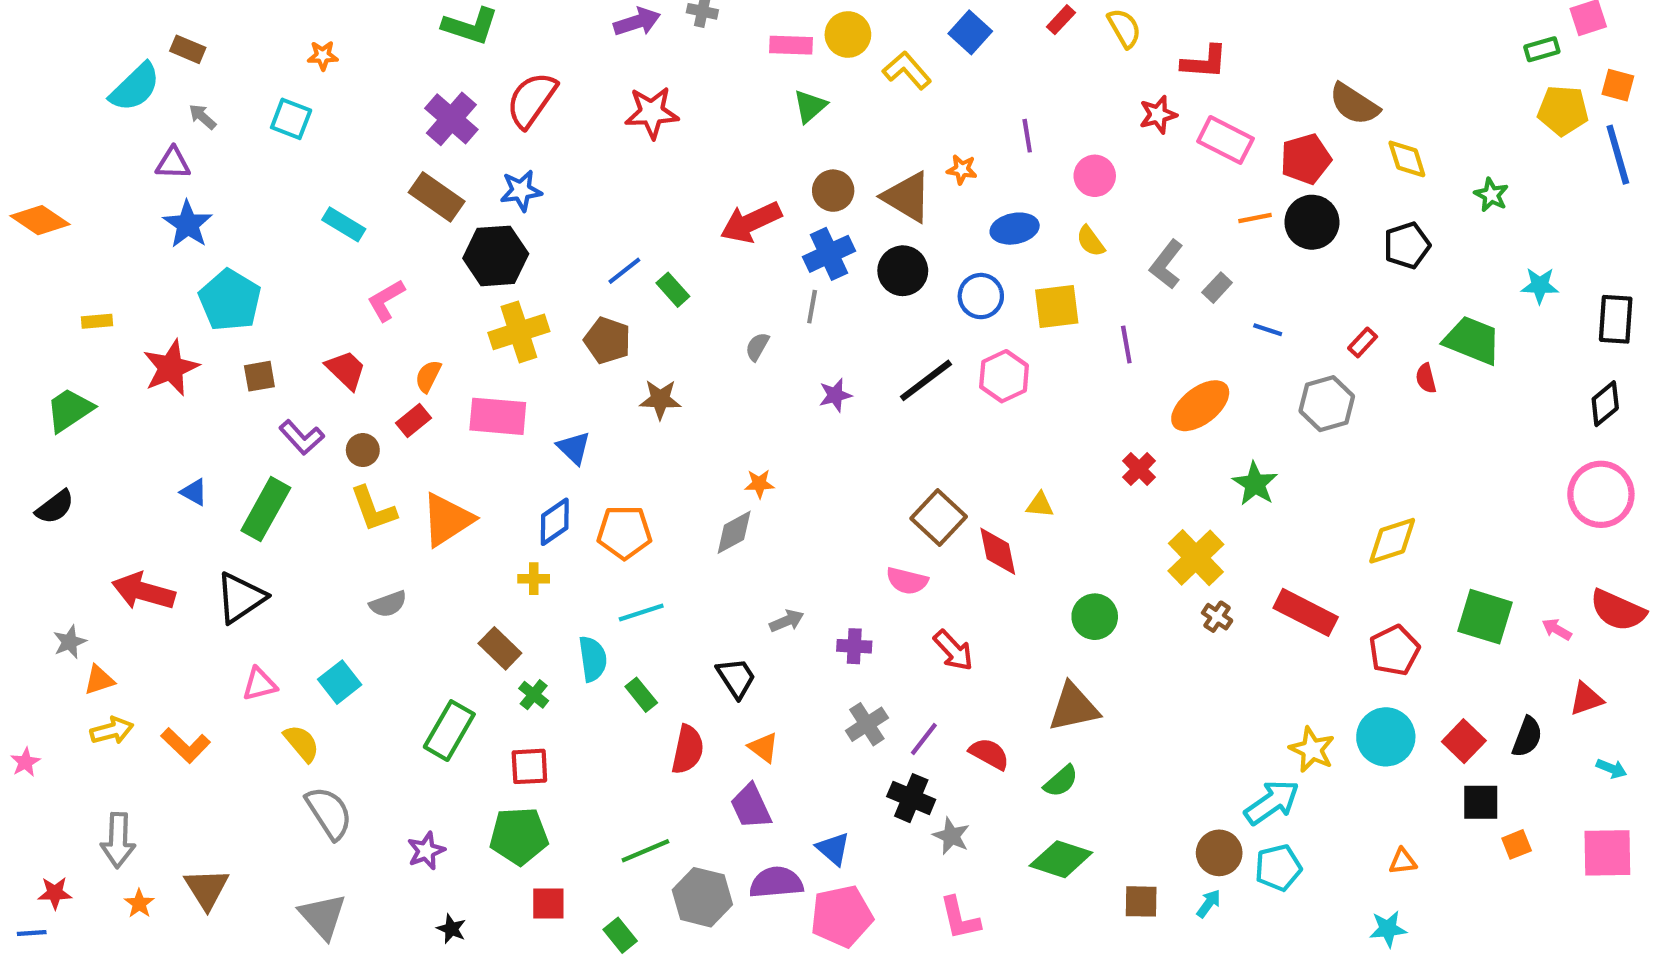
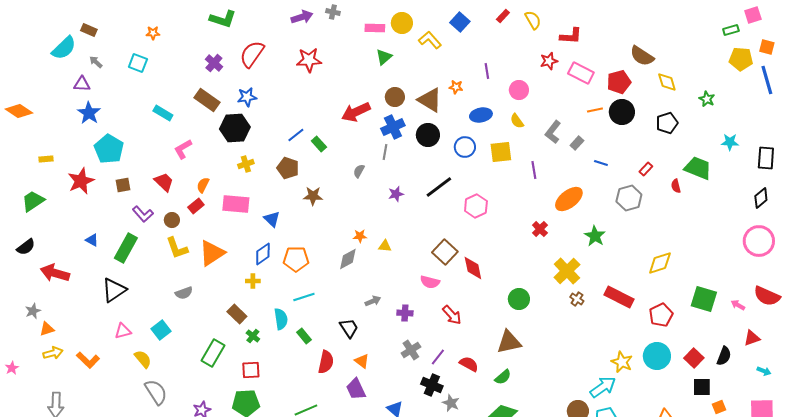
purple cross: (451, 119) -> (214, 63), size x0.7
yellow cross: (519, 332) -> (246, 164), size x0.6
pink hexagon: (1004, 376) -> (476, 206), moved
yellow triangle: (1040, 505) -> (385, 246), moved
red arrow: (143, 591) -> (55, 273), moved

